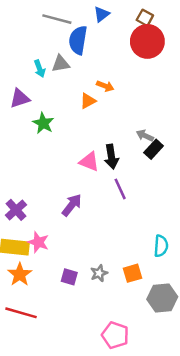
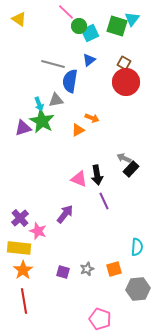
green star: (43, 123) -> (42, 121), moved, size x1.4
pink star: (38, 242) -> (38, 231), moved
red line: (21, 313) -> (24, 301), turned 65

